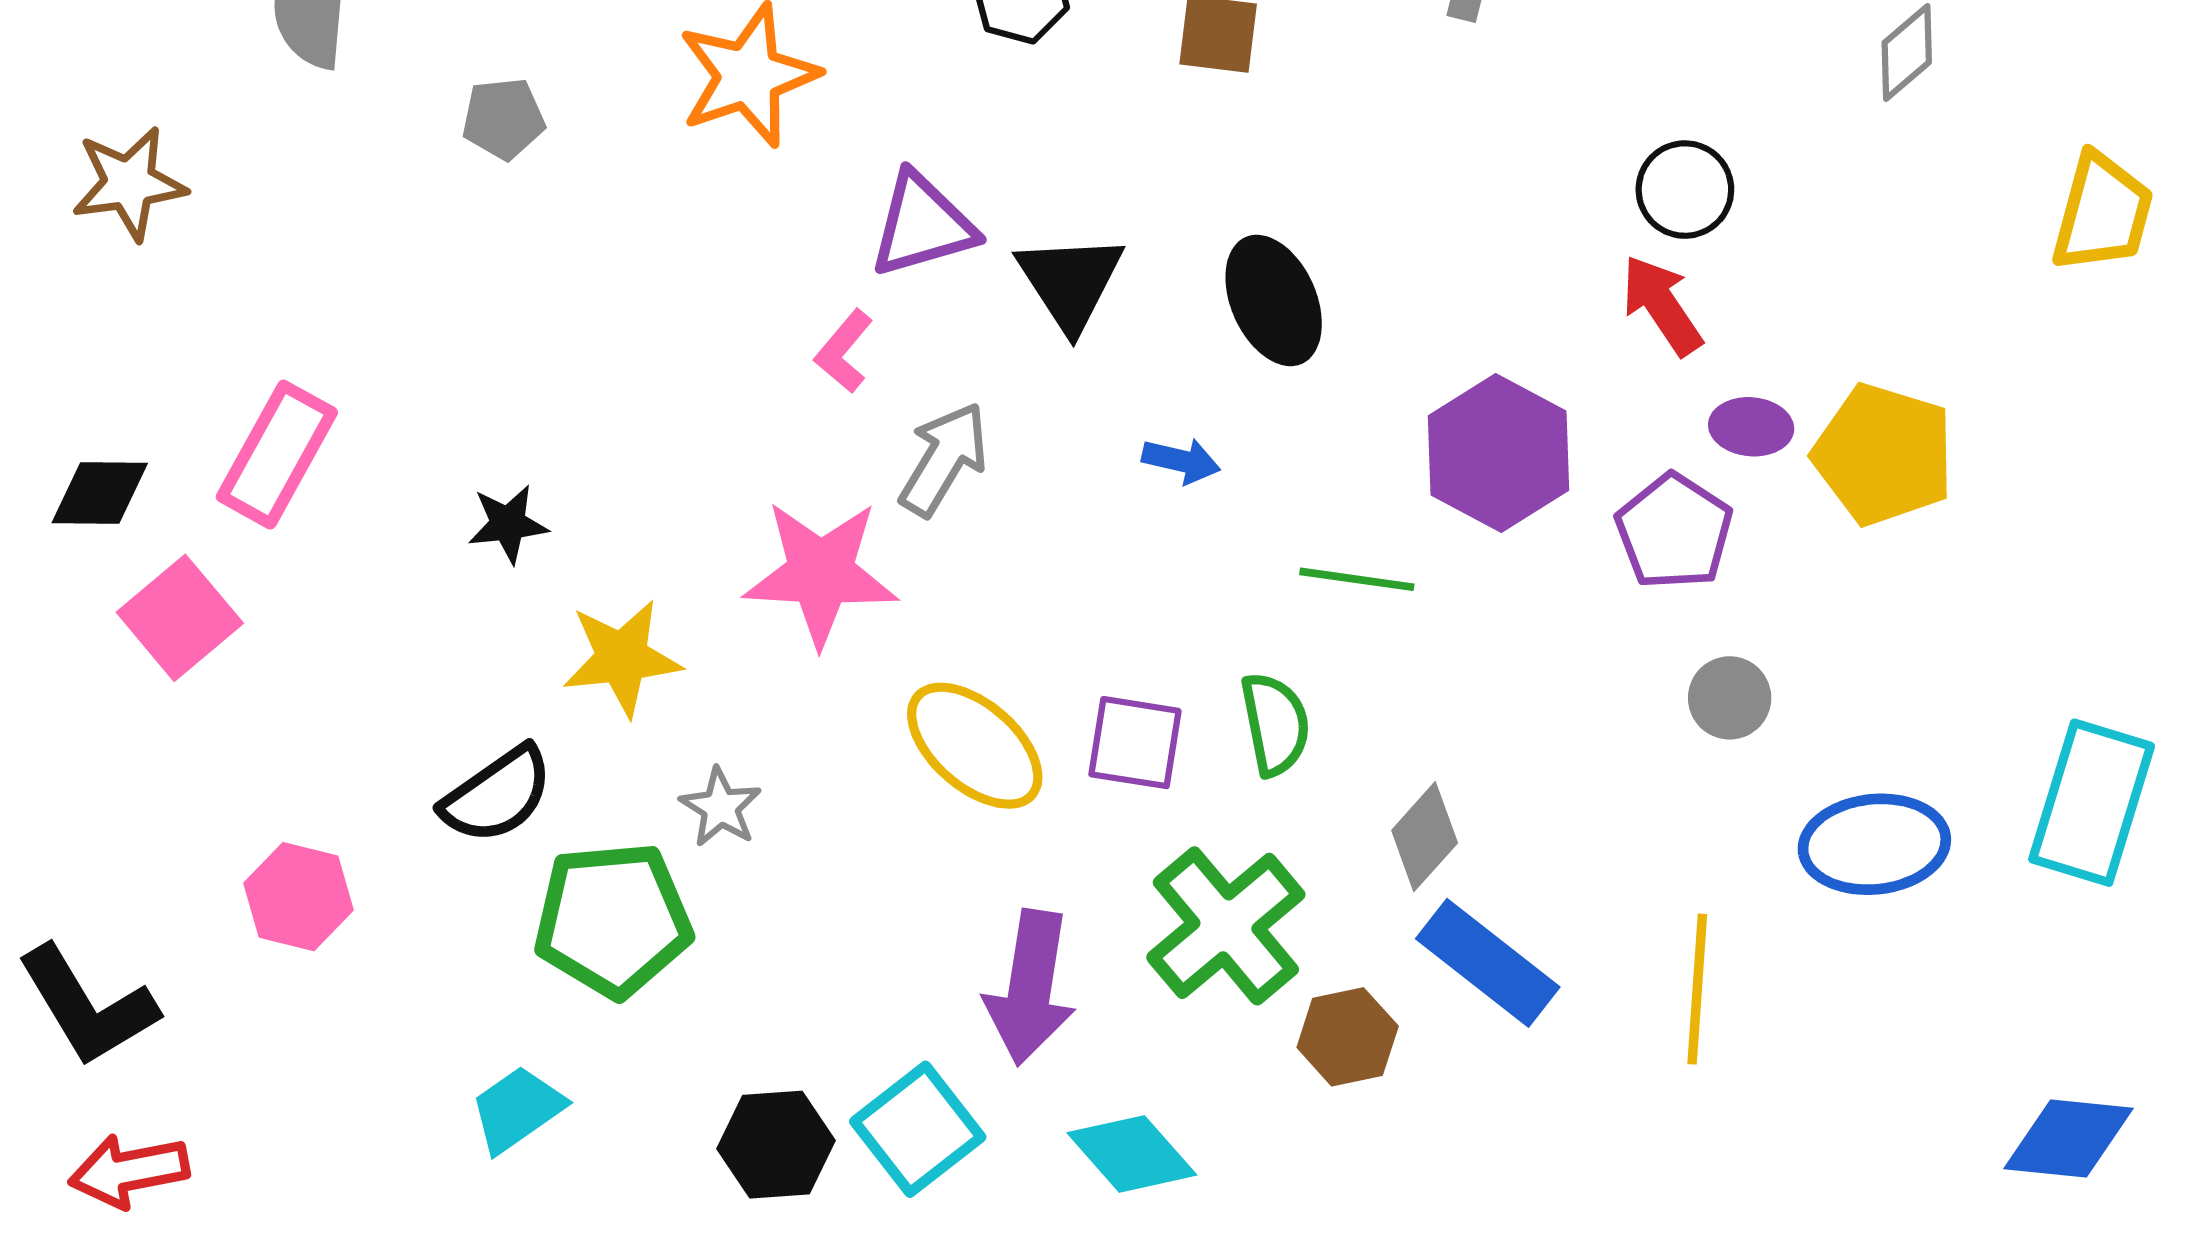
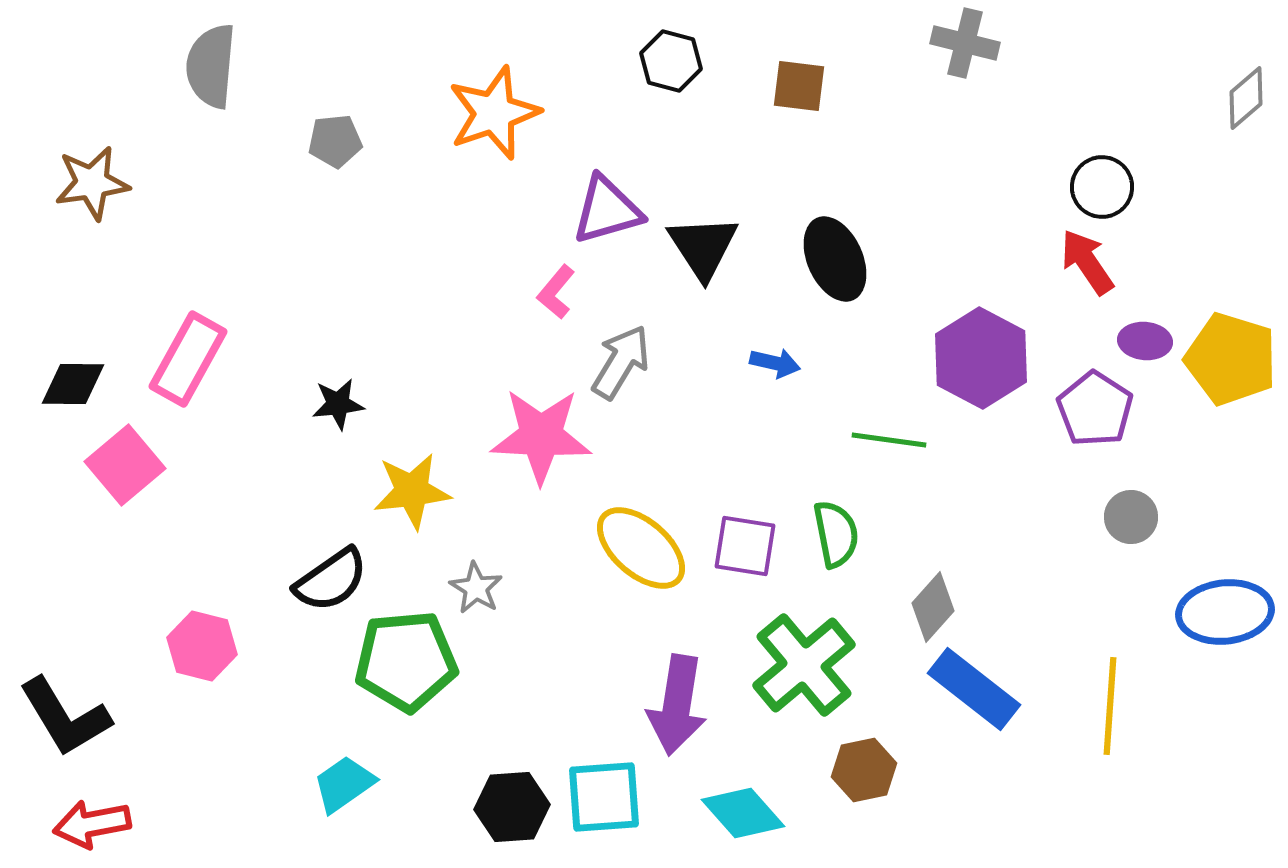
brown hexagon: (1348, 1037) -> (864, 770), moved
cyan square: (918, 1129) -> (604, 797), turned 34

